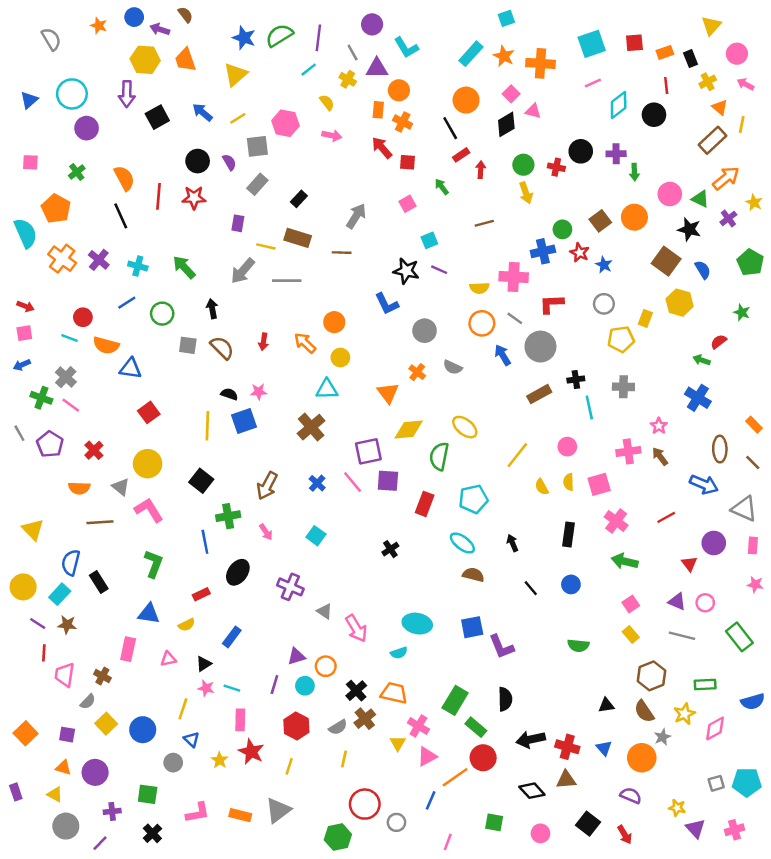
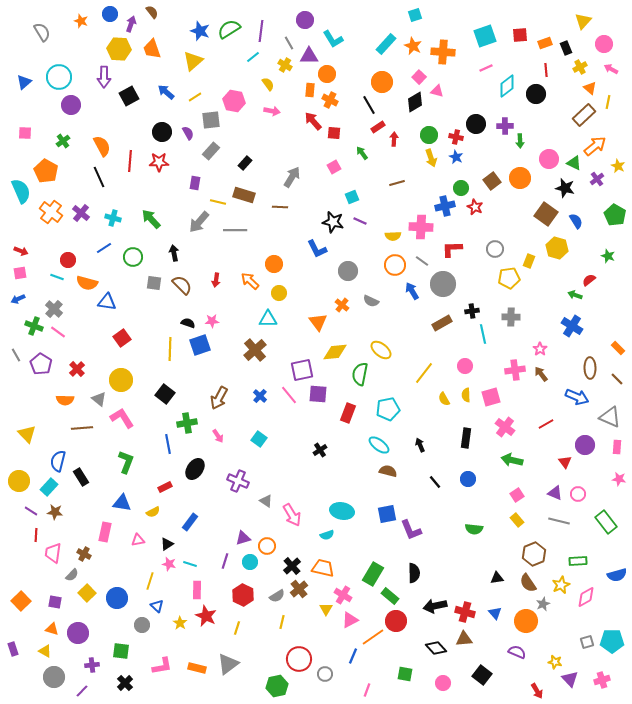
purple arrow: (160, 29) -> (131, 24), turned 91
blue star: (604, 265) -> (456, 157), moved
red arrow: (625, 835) -> (537, 691), moved

